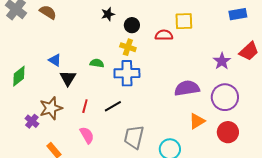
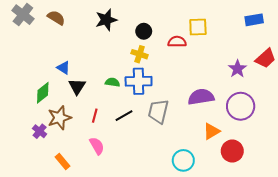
black star: (108, 14) -> (106, 20), moved, size x1.5
green semicircle: (97, 63) -> (112, 82), moved
green diamond: (19, 76) -> (43, 93), moved
red circle: (228, 132) -> (232, 151), moved
gray trapezoid: (134, 137) -> (158, 111), moved

